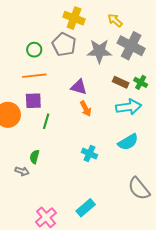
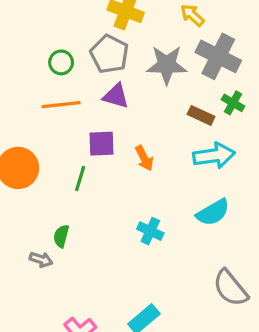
green cross: (141, 82) -> (233, 103), moved
purple triangle: (79, 87) -> (116, 96), moved
purple square: (33, 101) -> (102, 144), moved

